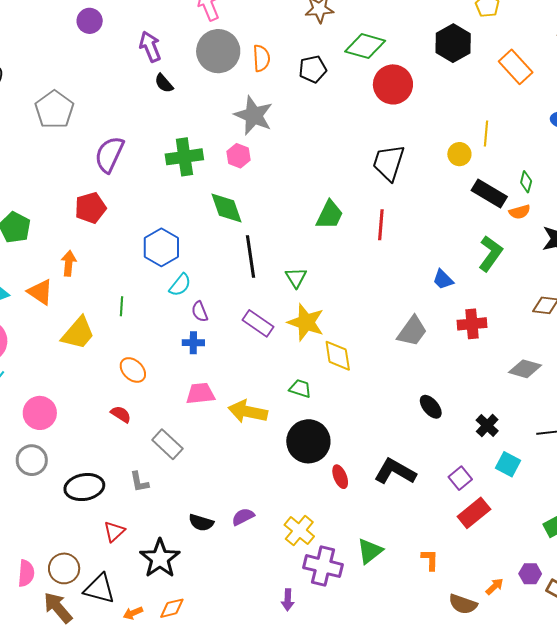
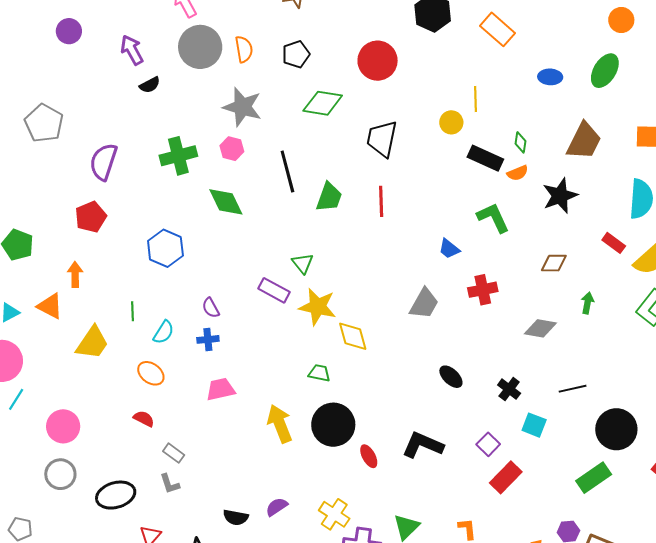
green diamond: (365, 46) -> (323, 103), moved
black semicircle: (164, 83) -> (150, 85), turned -70
green L-shape: (491, 253) -> (493, 218), turned -54
black line: (251, 257) -> (287, 171), moved
cyan semicircle: (180, 285) -> (164, 332), moved
purple rectangle: (258, 323) -> (274, 290), moved
yellow arrow: (248, 412) -> (280, 424), moved, turned 63
gray rectangle: (167, 444) -> (174, 453), moved, size x0.7

